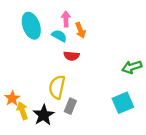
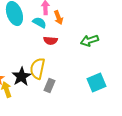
green arrow: (132, 67) -> (89, 41), moved
black star: (44, 115) -> (21, 77), moved

